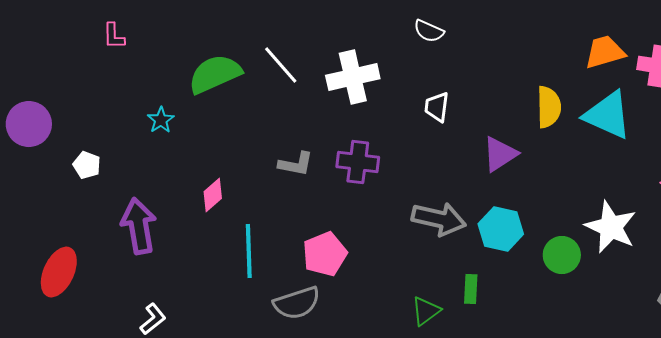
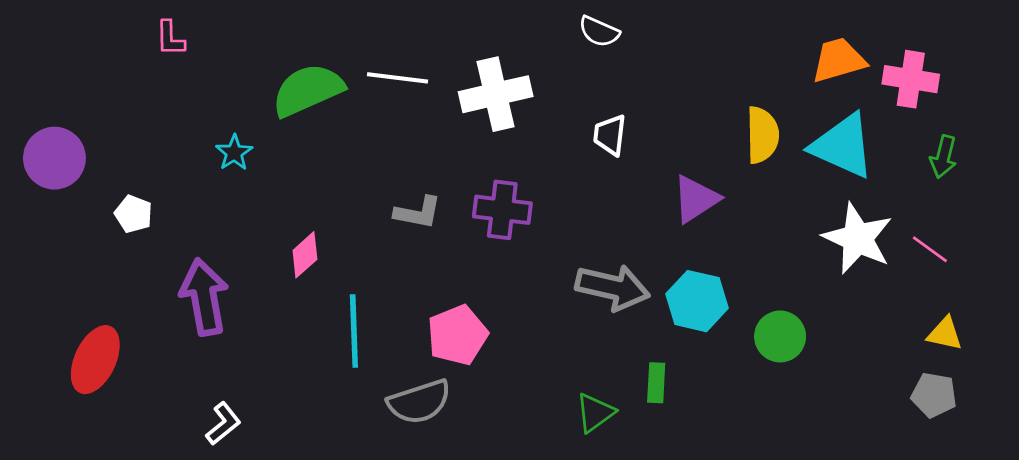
white line: (281, 65) -> (398, 78), turned -42
white star: (611, 227) -> (858, 238), moved

